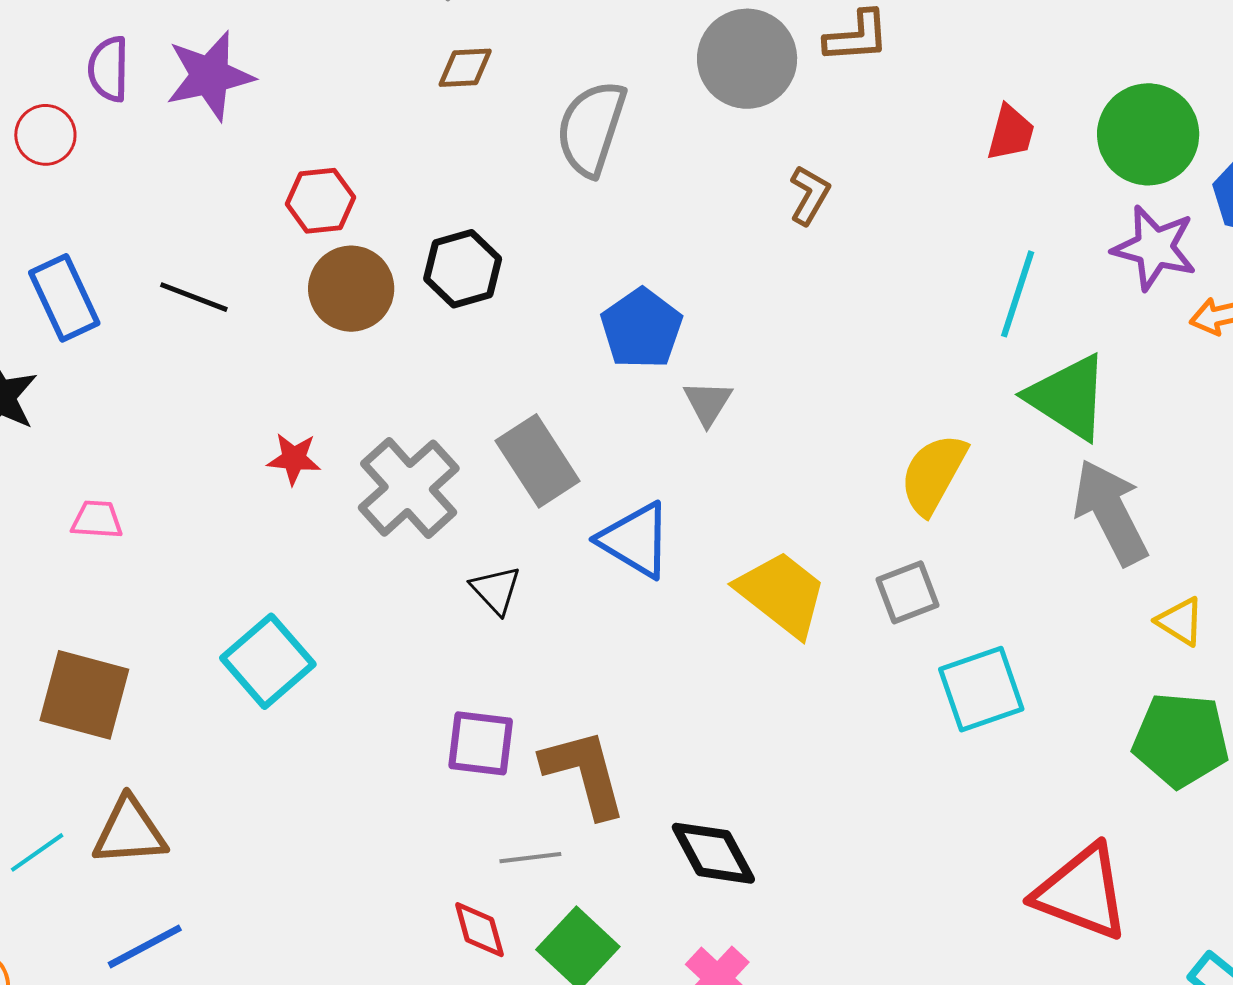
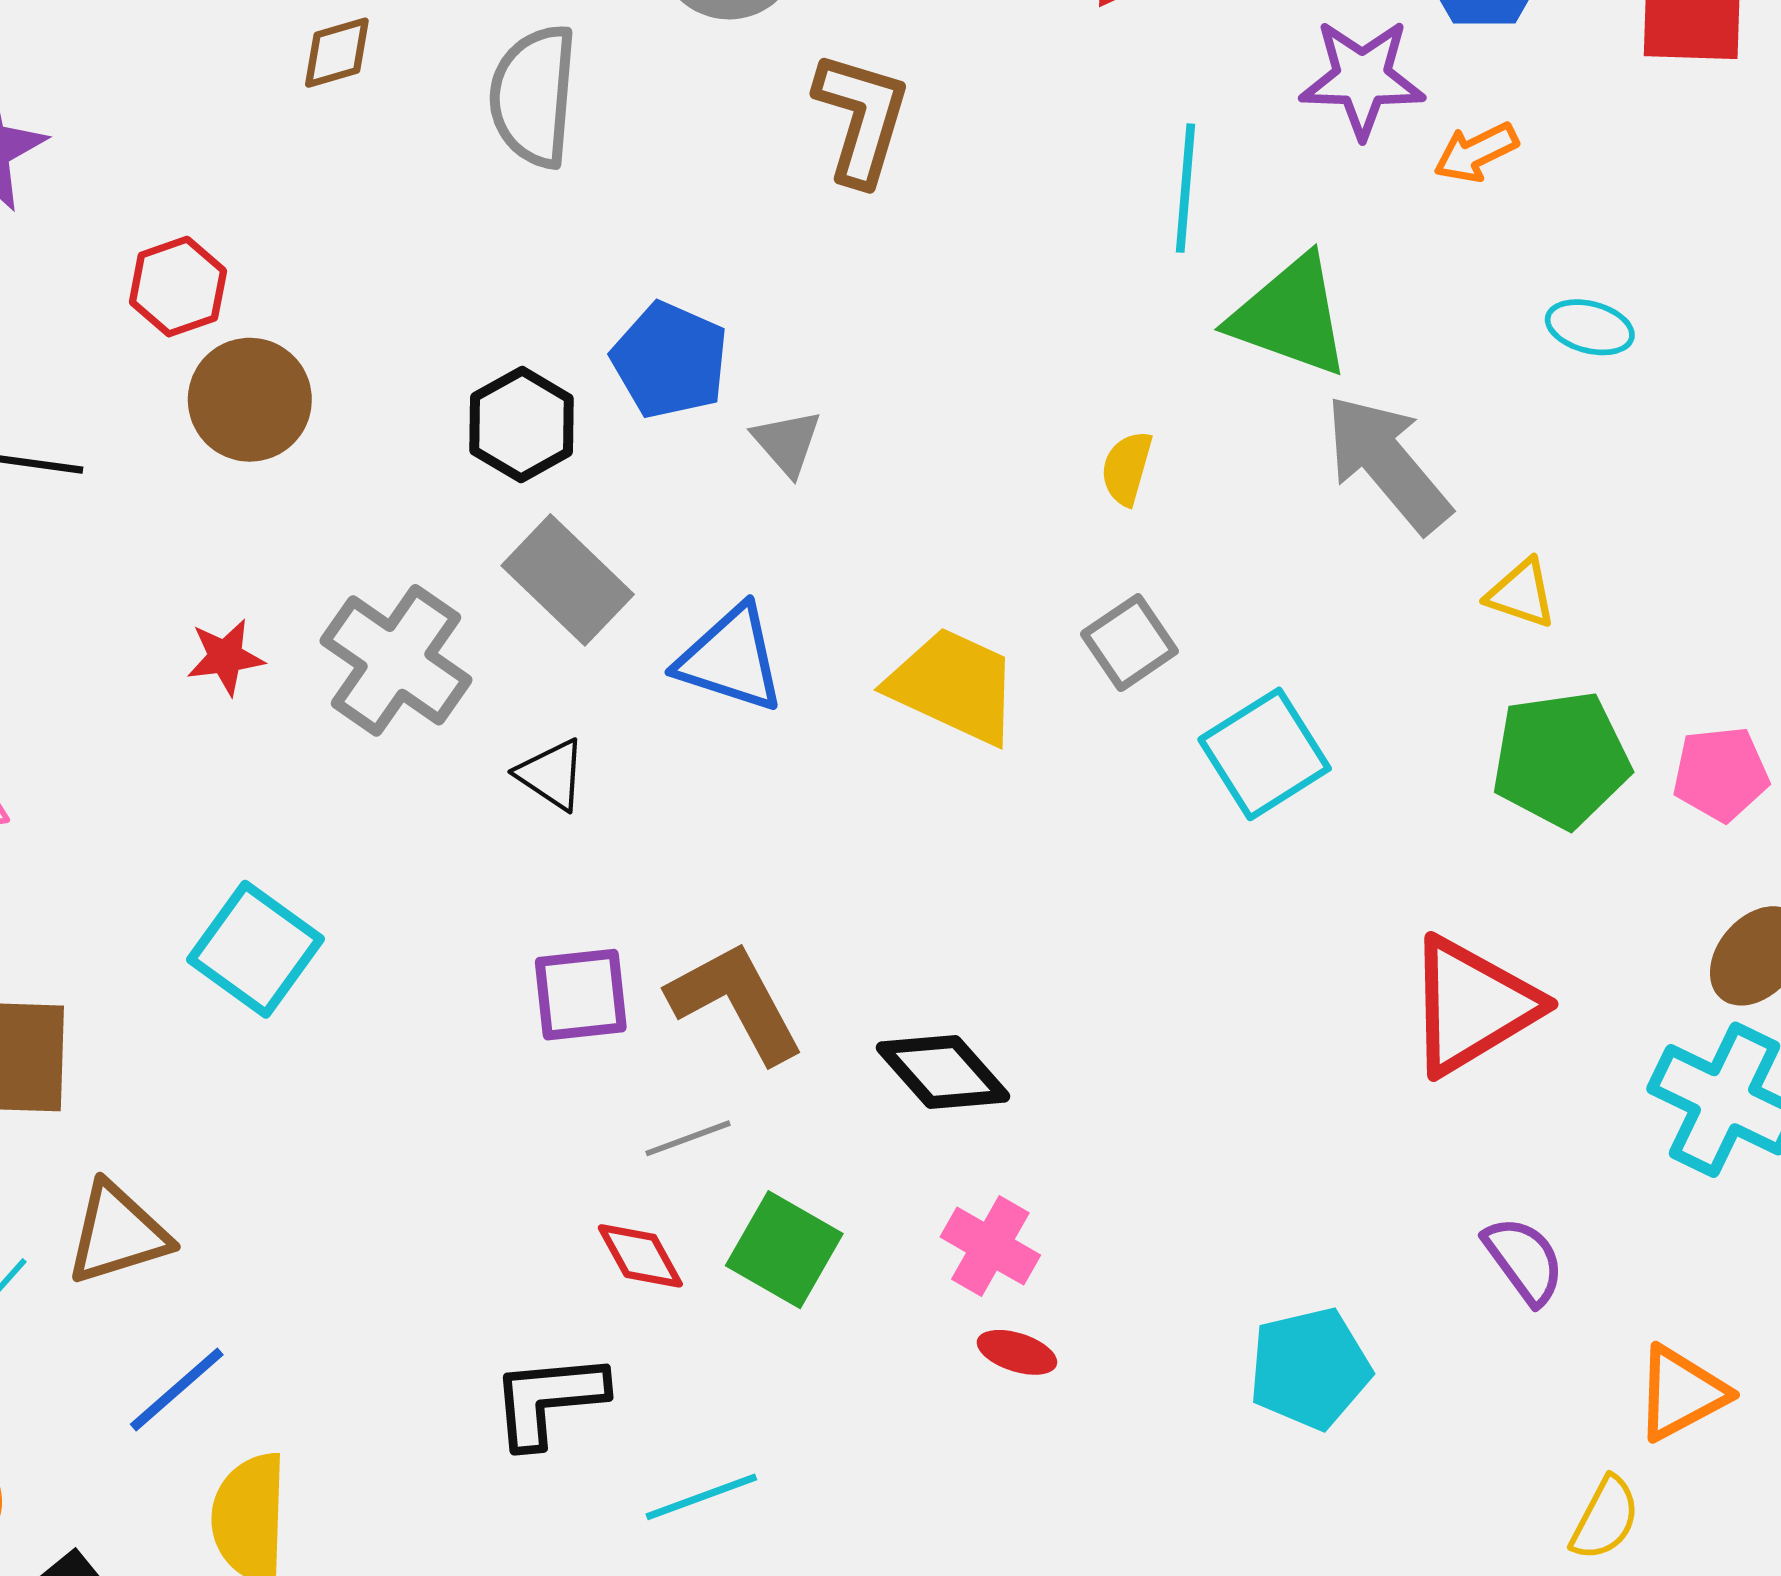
brown L-shape: (809, 195) -> (861, 118), size x1.6
black hexagon: (463, 269) -> (522, 424), moved
yellow semicircle: (933, 474) -> (1127, 468), size x0.6
red triangle: (1082, 892) -> (1472, 1006), turned -39

